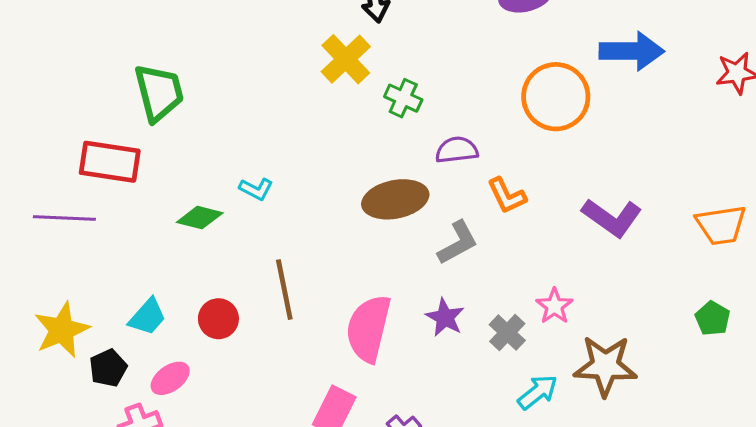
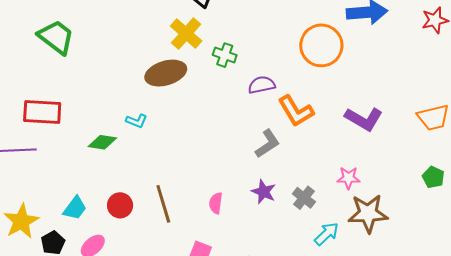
green trapezoid: (159, 93) -> (56, 37), moved, turned -33
orange L-shape: (507, 196) -> (296, 111), size x1.4
brown ellipse: (395, 199) -> (166, 73), moved
brown line: (284, 290) -> (163, 204), moved
pink star: (554, 306) -> (348, 178), moved, turned -30
pink semicircle: (369, 328) -> (216, 203), size x0.5

